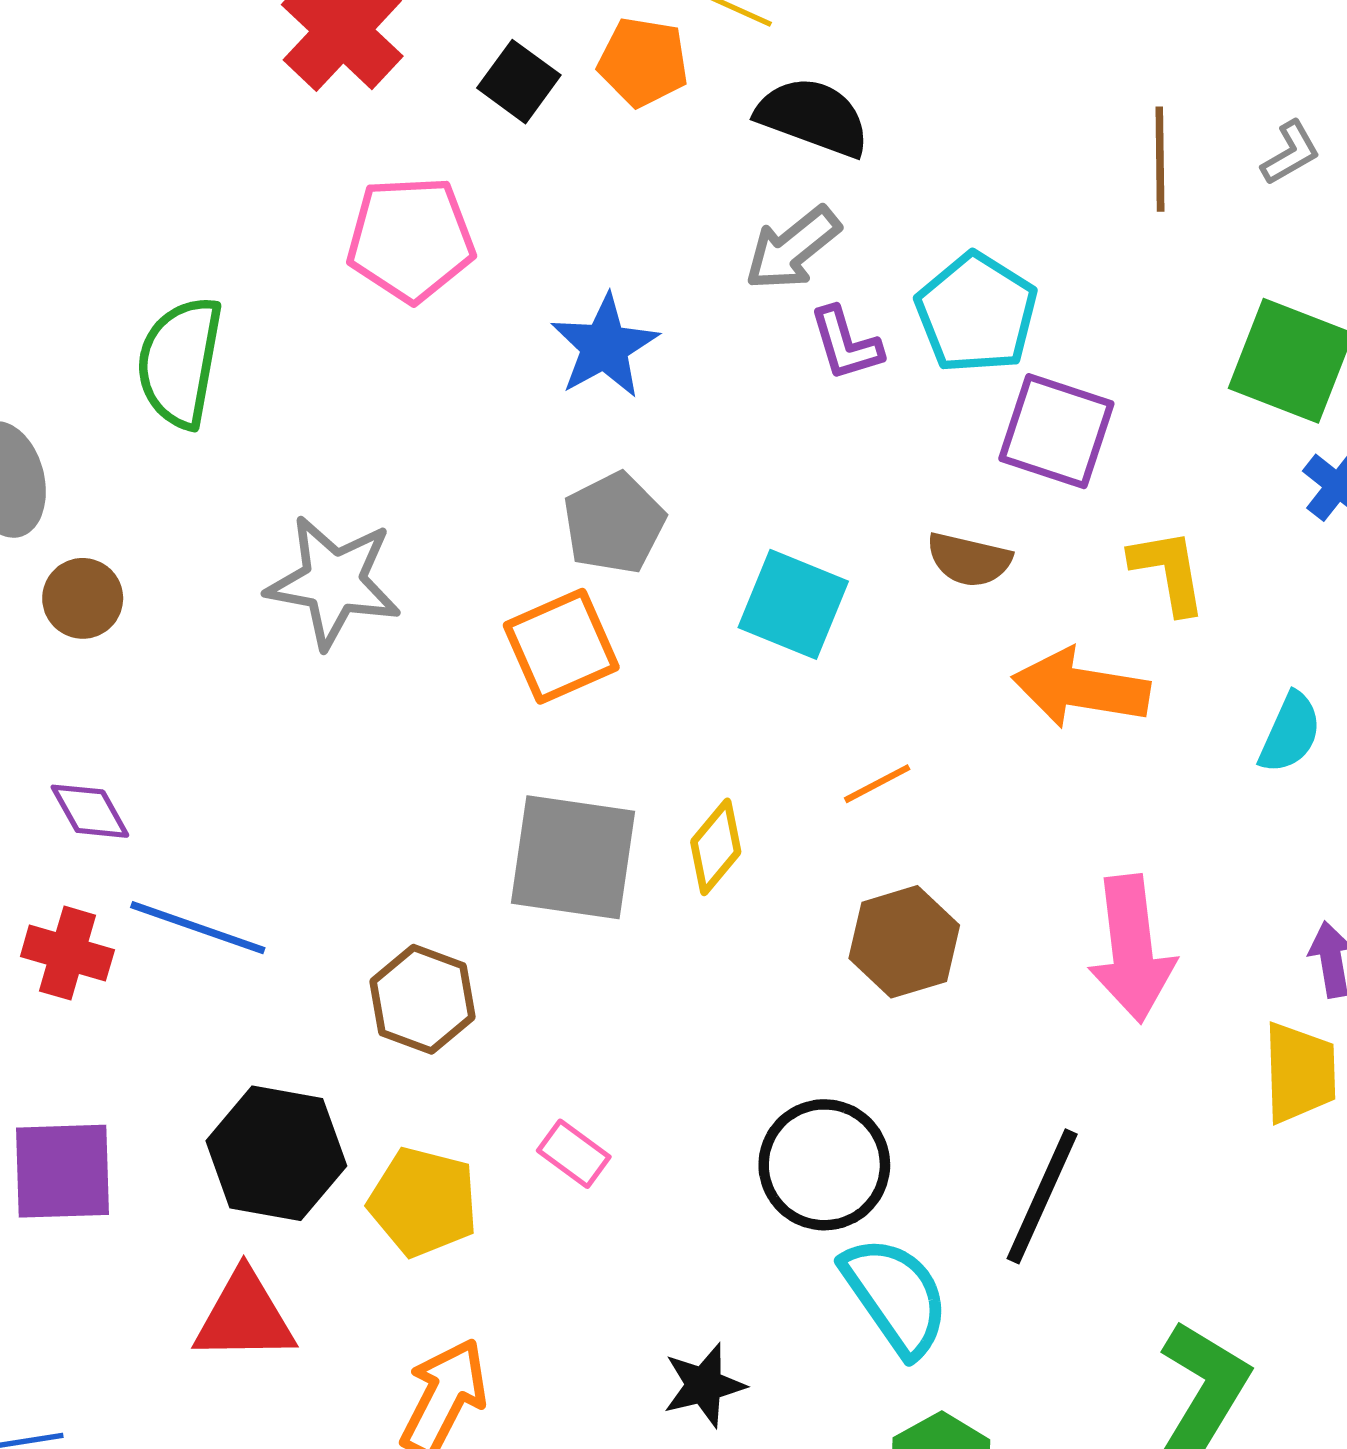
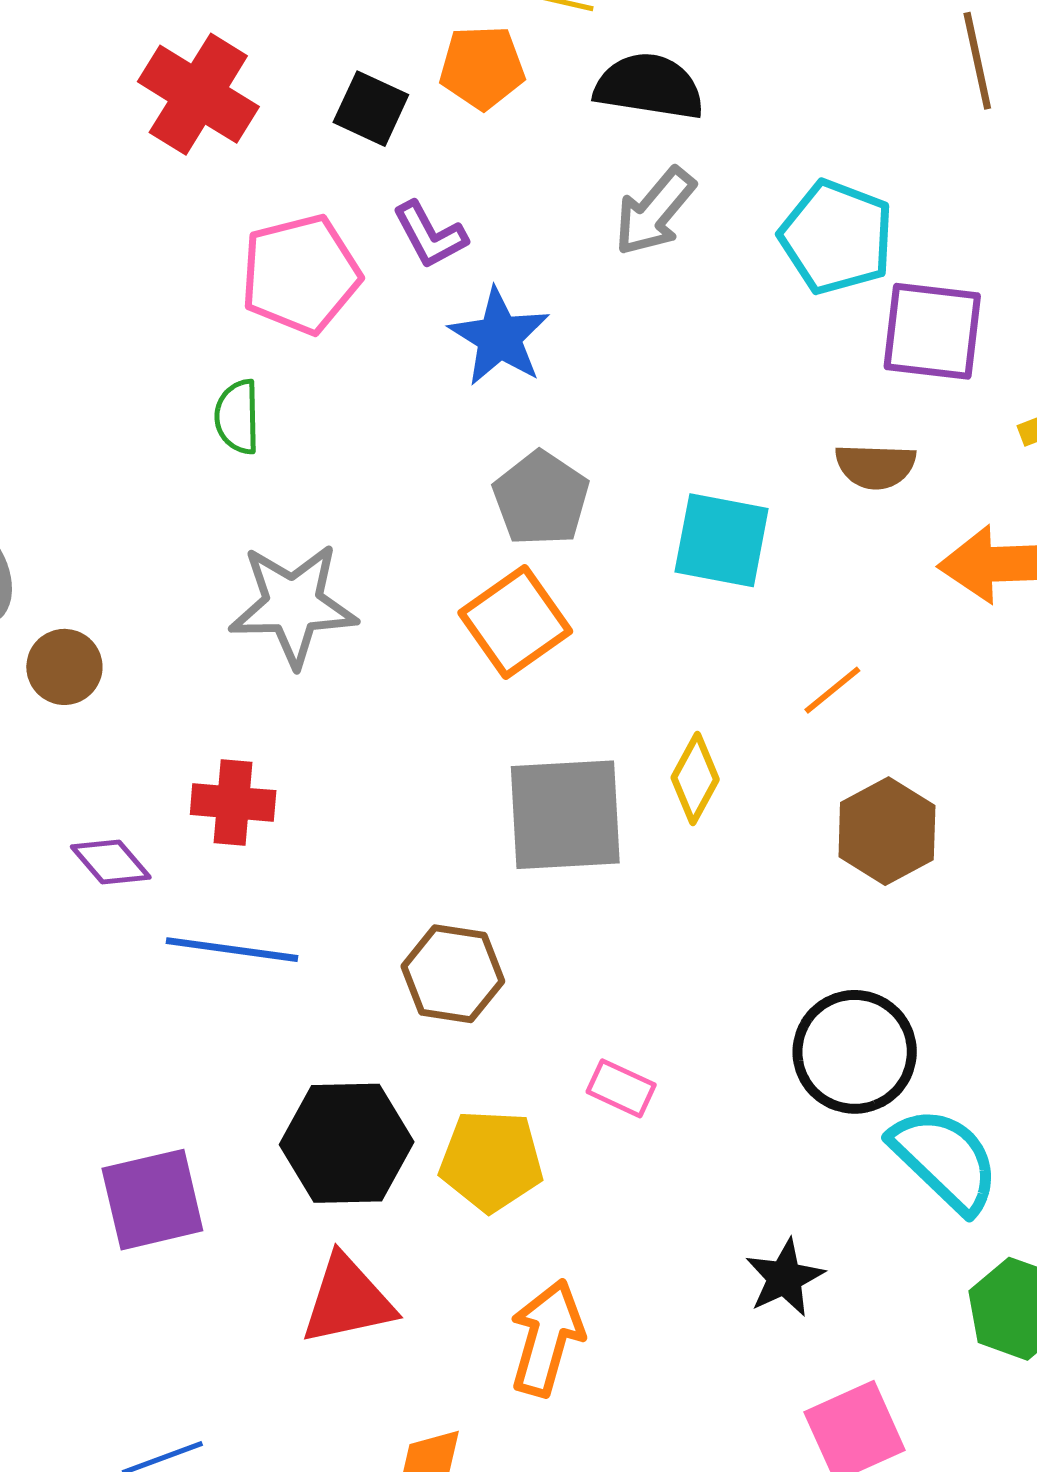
purple L-shape: (846, 344) -> (430, 235), moved
green semicircle: (180, 362) -> (237, 417), moved, size x0.6
red cross: (67, 953) -> (233, 803), moved

